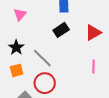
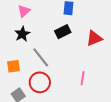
black star: (16, 47) -> (22, 34), moved
pink line: (93, 67) -> (83, 78), moved

